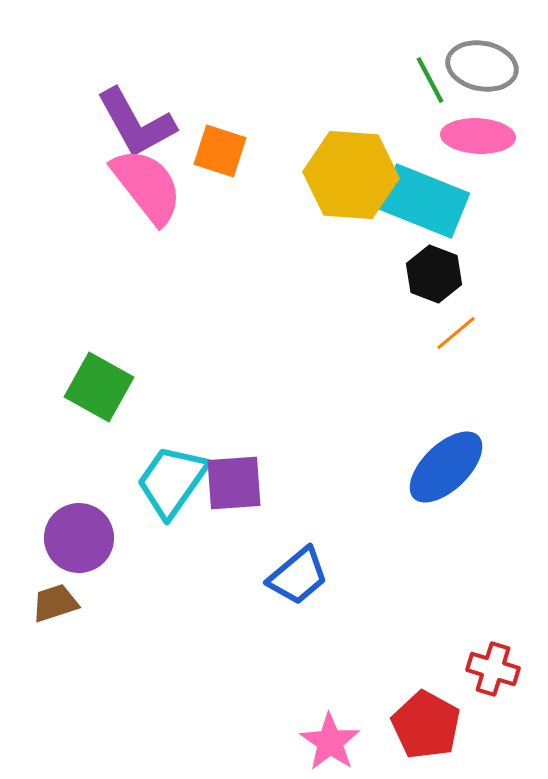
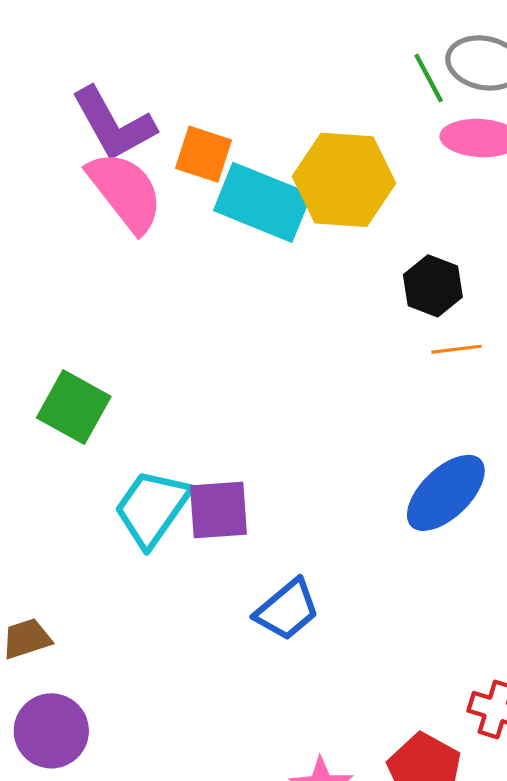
cyan rectangle: (424, 201) -> (262, 202), moved
orange line: (456, 333) -> (457, 349), turned 33
purple circle: (79, 538) -> (51, 731), moved

